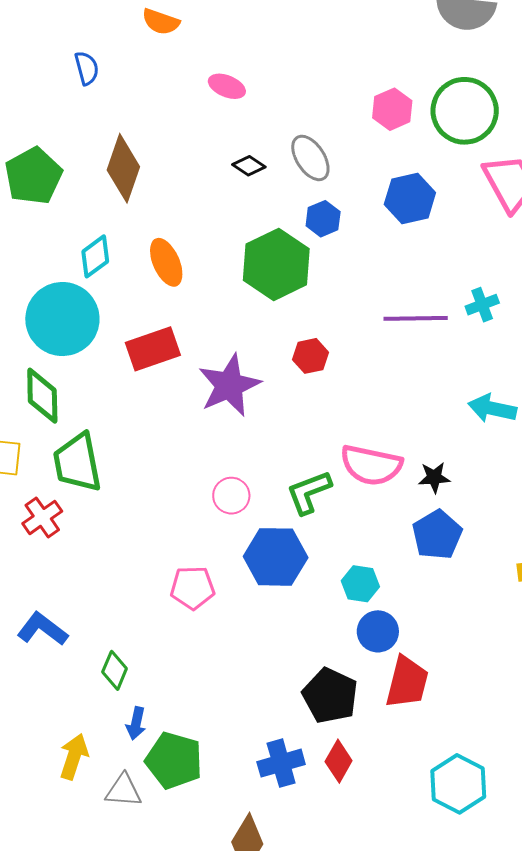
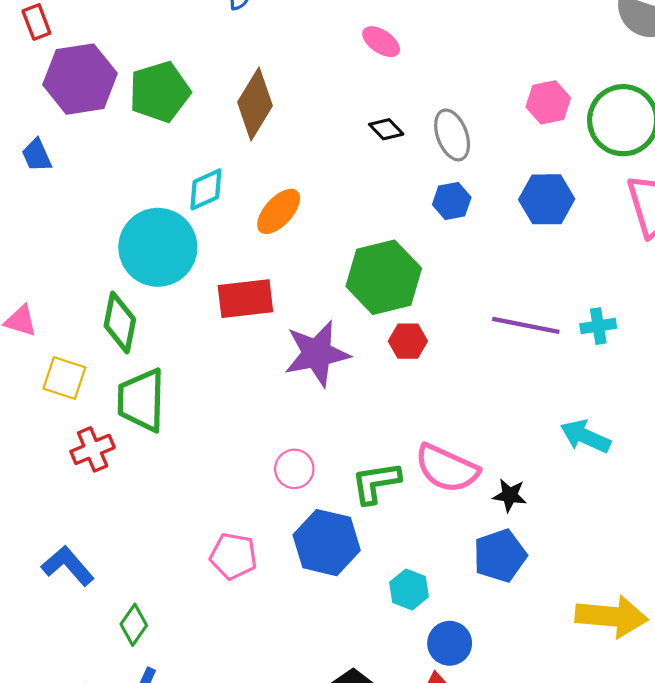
orange ellipse: (166, 262) -> (279, 211), turned 54
green hexagon: (276, 264) -> (384, 277), moved
blue circle: (378, 631) -> (450, 643), moved

